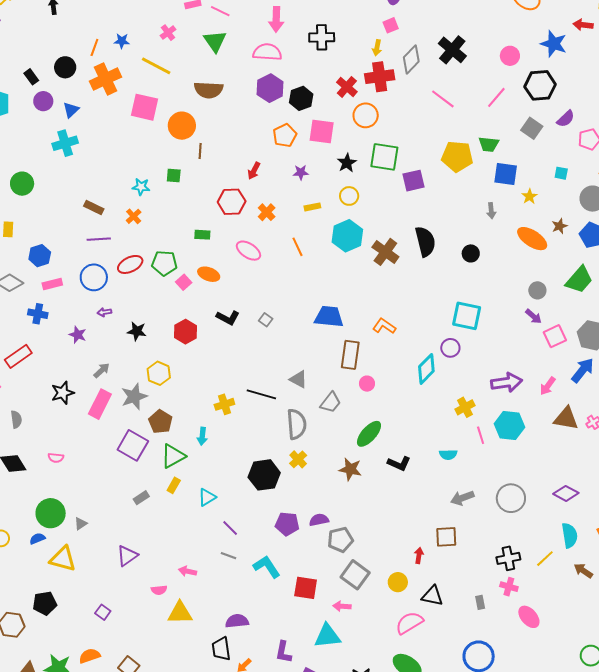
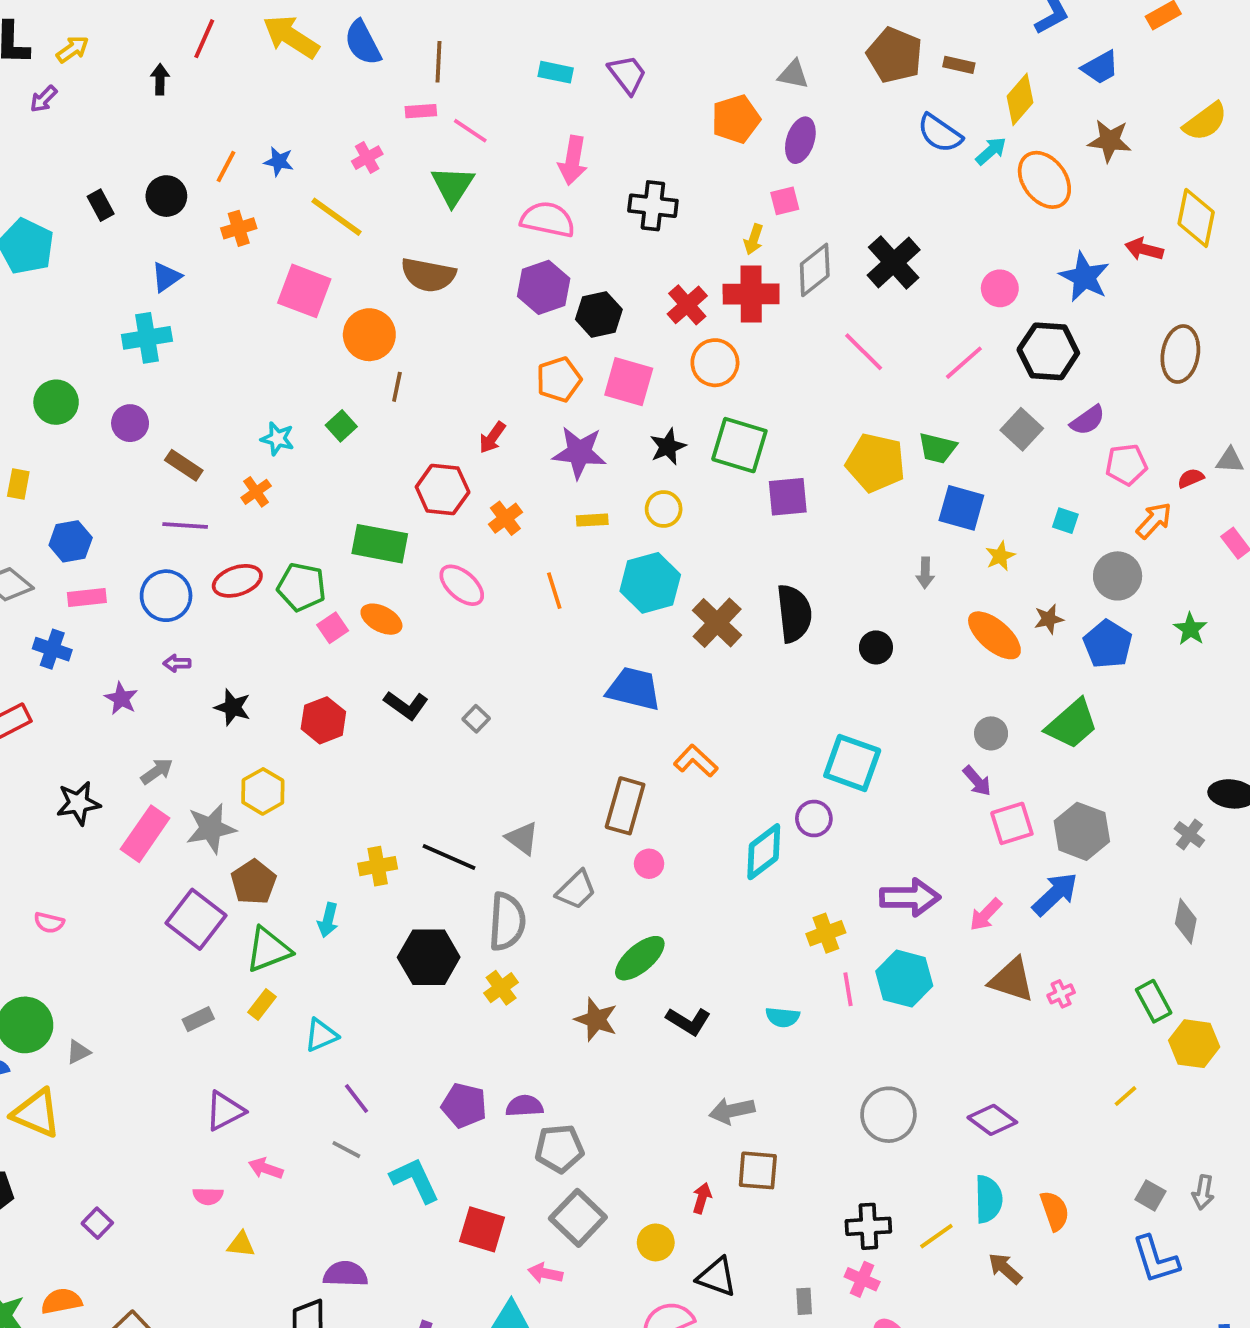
orange cross: (106, 79) -> (239, 228), size x0.6
purple circle: (43, 101) -> (130, 423), moved
purple star: (301, 172) -> (579, 452), size x1.8
green square: (174, 175) -> (341, 426), turned 35
green rectangle: (202, 235) -> (380, 544), size x1.8
blue trapezoid: (329, 317) -> (634, 689), moved
black hexagon: (264, 475) -> (429, 957), moved
gray arrow: (462, 498) -> (732, 1111), moved
purple triangle: (127, 556) -> (225, 1111), moved
yellow triangle: (180, 613) -> (241, 1244), size x0.6

